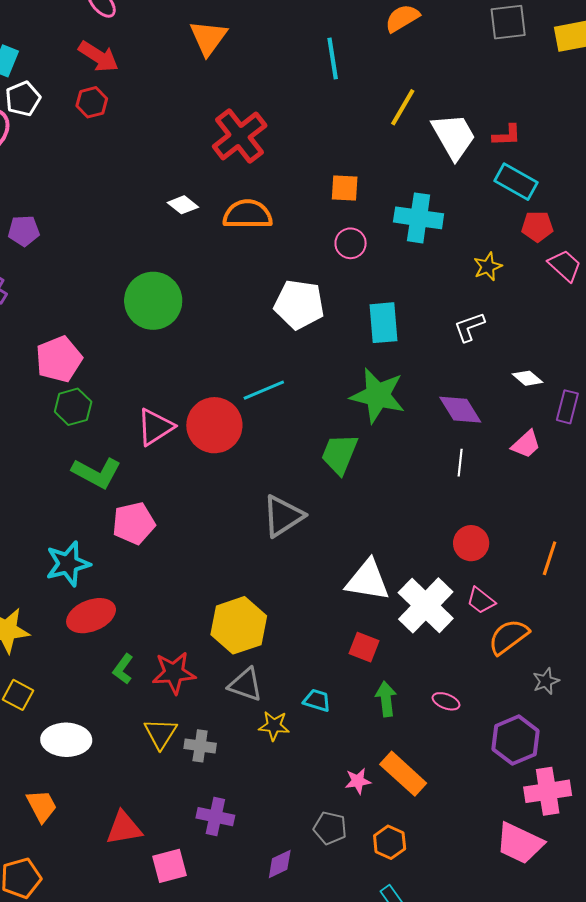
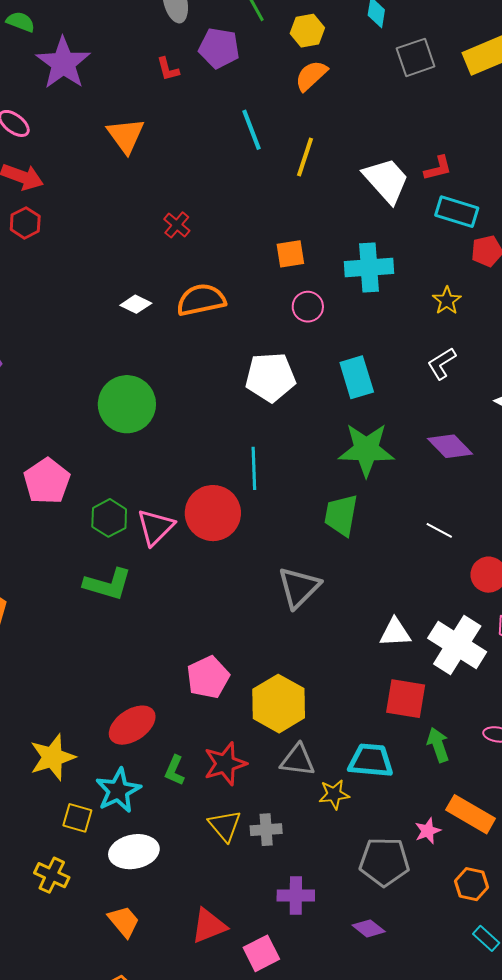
yellow line: (403, 107) -> (305, 157), moved
red cross: (240, 136) -> (177, 225), size x0.5
cyan line: (264, 390) -> (254, 468), turned -57
green hexagon: (73, 407) -> (109, 518), moved
white line: (460, 463) -> (439, 530), moved, turned -56
pink pentagon: (134, 523) -> (208, 677), moved
cyan star: (68, 564) -> (118, 790), moved
white triangle: (368, 580) -> (395, 632), size x0.7
red square: (364, 647) -> (406, 699), size x1.4
cyan trapezoid: (317, 700) -> (371, 761), size x1.6
gray pentagon: (330, 828) -> (384, 862), moved, size x1.5
purple diamond: (280, 864) -> (369, 928), turned 76

